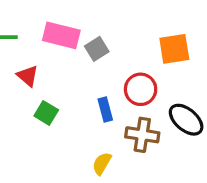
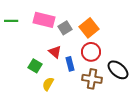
orange square: (174, 49) -> (89, 28), moved, turned -30
red triangle: (28, 76) -> (55, 52), moved
yellow semicircle: (102, 163) -> (48, 84), moved

